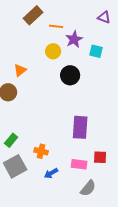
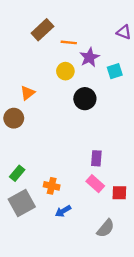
cyan square: (96, 51) -> (115, 71), turned -32
purple rectangle: (80, 127) -> (96, 158), size x0.6
pink rectangle: (79, 164) -> (95, 184), moved, turned 35

